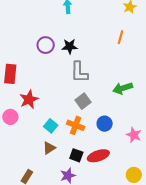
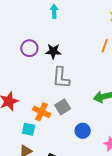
orange cross: (76, 125) -> (41, 112), moved
cyan square: (51, 126) -> (29, 129), turned -32

